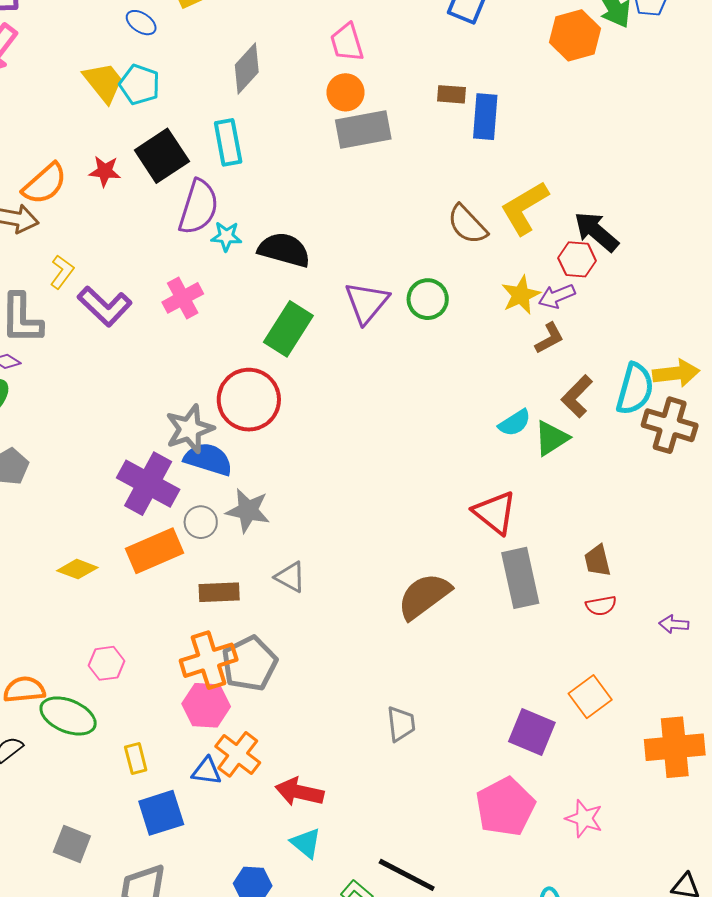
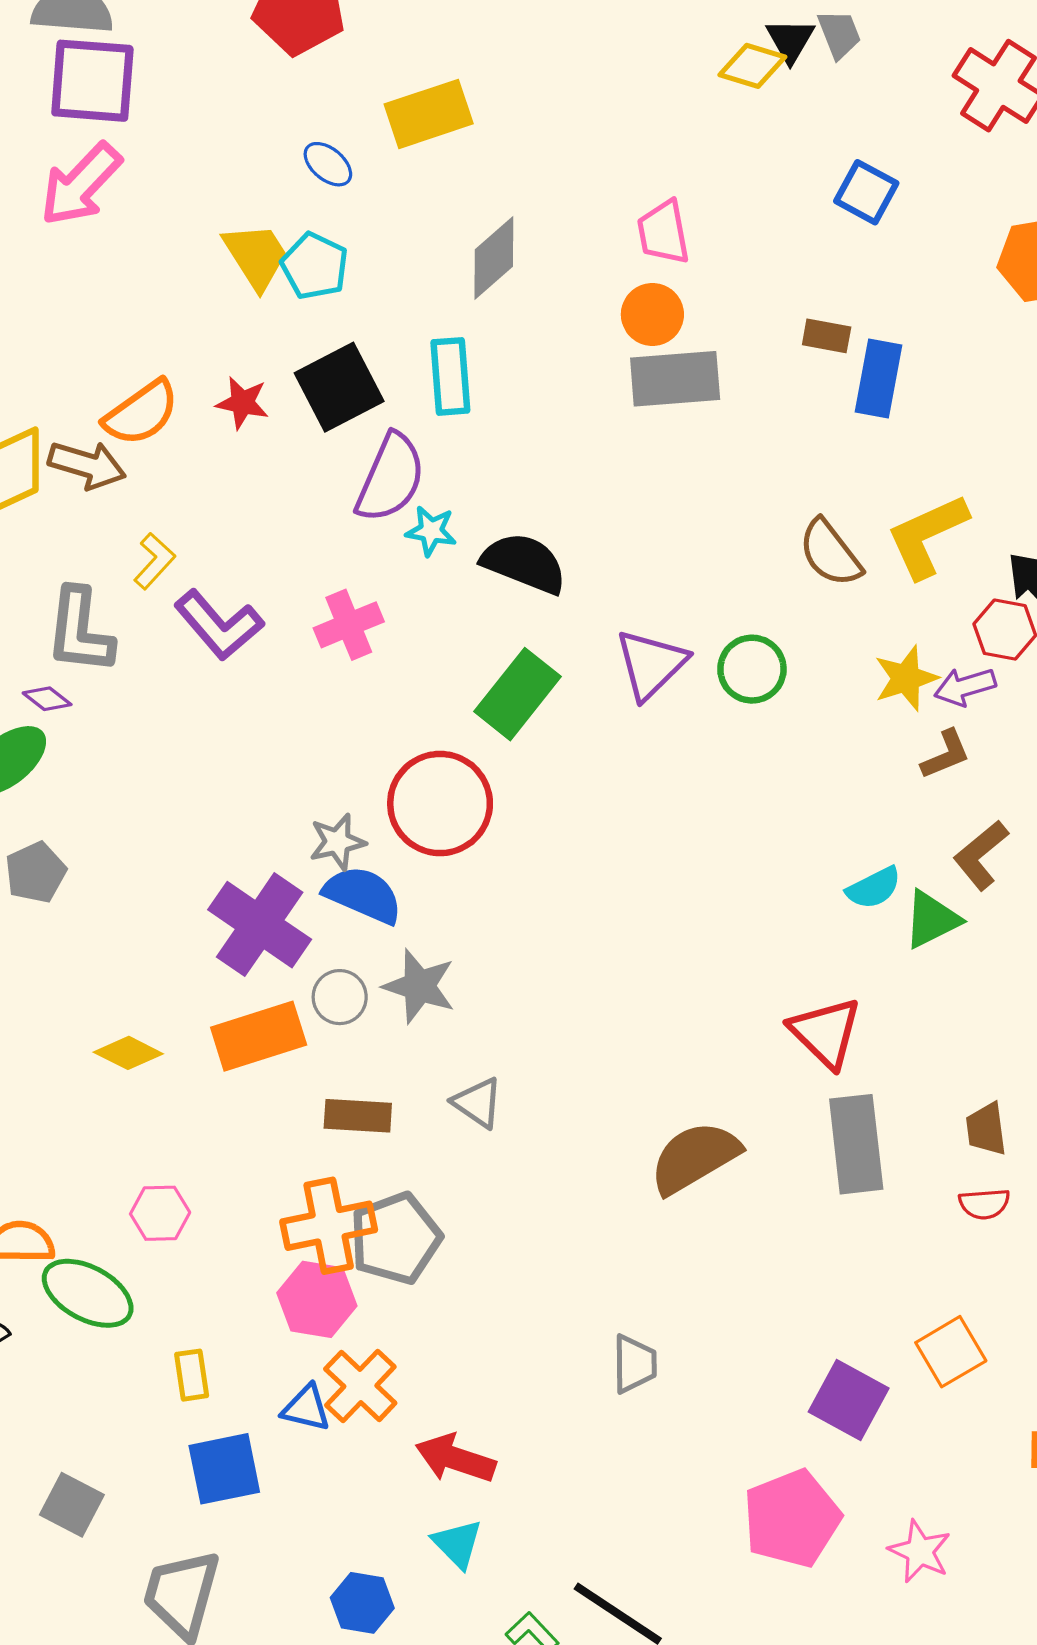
gray star: (190, 429) -> (337, 842), size x0.7

